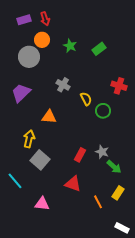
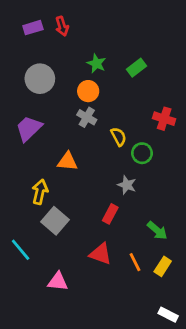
orange circle: (42, 40) -> (88, 91), moved
gray star: (102, 152) -> (127, 185), moved
orange line: (98, 202) -> (135, 262), moved

